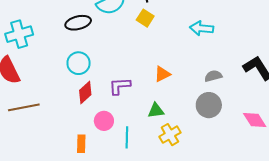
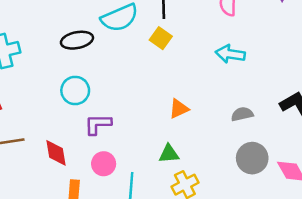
purple L-shape: (120, 86) -> (98, 124), moved
red diamond: (85, 92) -> (56, 153), moved, turned -60
gray circle: (209, 105) -> (252, 158), moved

